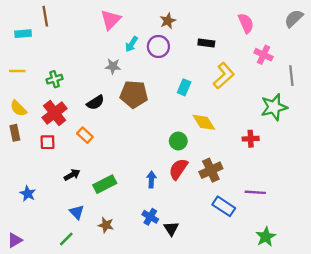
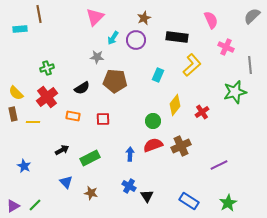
black rectangle: (206, 43) -> (177, 37), size x1.5
yellow line: (17, 71) -> (33, 122), moved
yellow diamond: (204, 122) -> (175, 105), turned 70
orange rectangle: (85, 135) -> (73, 116), turned -32
red cross: (251, 139) -> (202, 112), moved, turned -32
red square: (48, 142) -> (103, 119), moved
red semicircle: (178, 169) -> (153, 145), turned 36
purple line: (255, 192) -> (219, 165), turned -30
blue rectangle: (224, 206) -> (189, 201), moved
green line: (66, 239) -> (35, 205), moved

